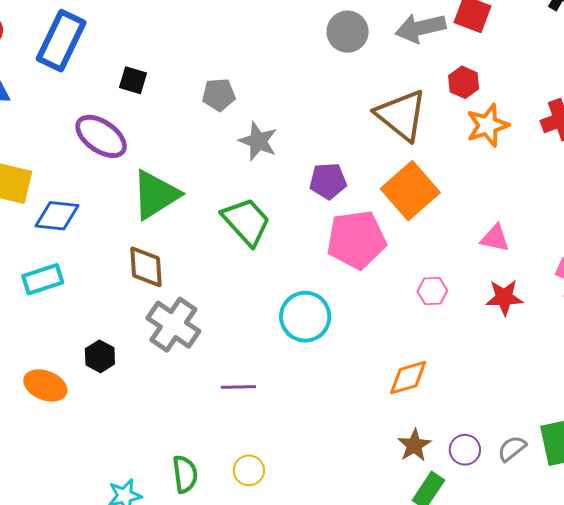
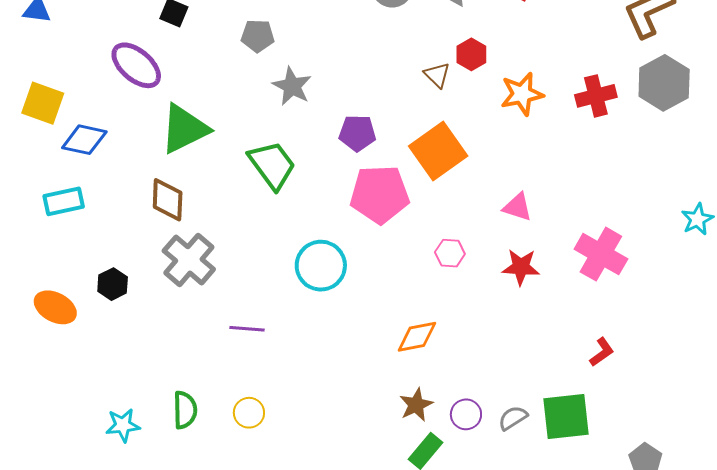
red hexagon: (464, 82) -> (471, 54), moved
brown triangle: (401, 115) -> (437, 75), size x0.5

